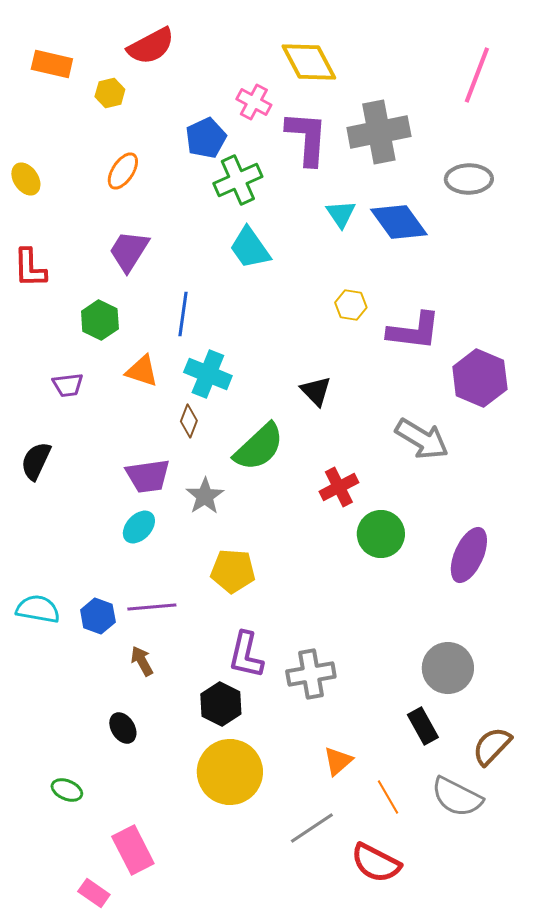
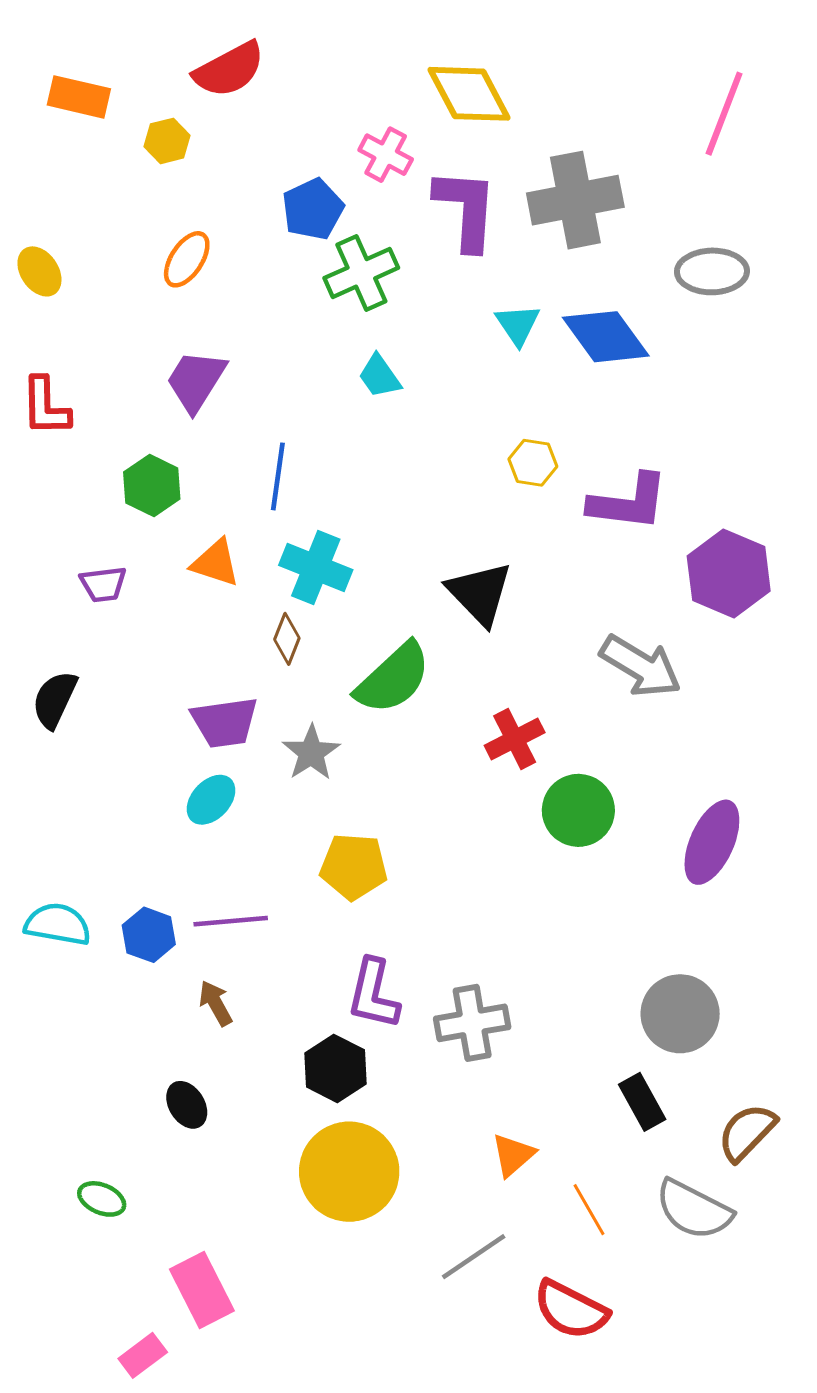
cyan trapezoid: (250, 248) -> (380, 376), size x0.7
black triangle: (316, 391) -> (480, 593), size x1.4
pink rectangle: (94, 893) -> (143, 1355), turned -72

